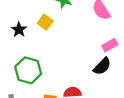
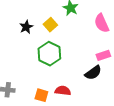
green hexagon: (28, 70) -> (49, 54), moved

